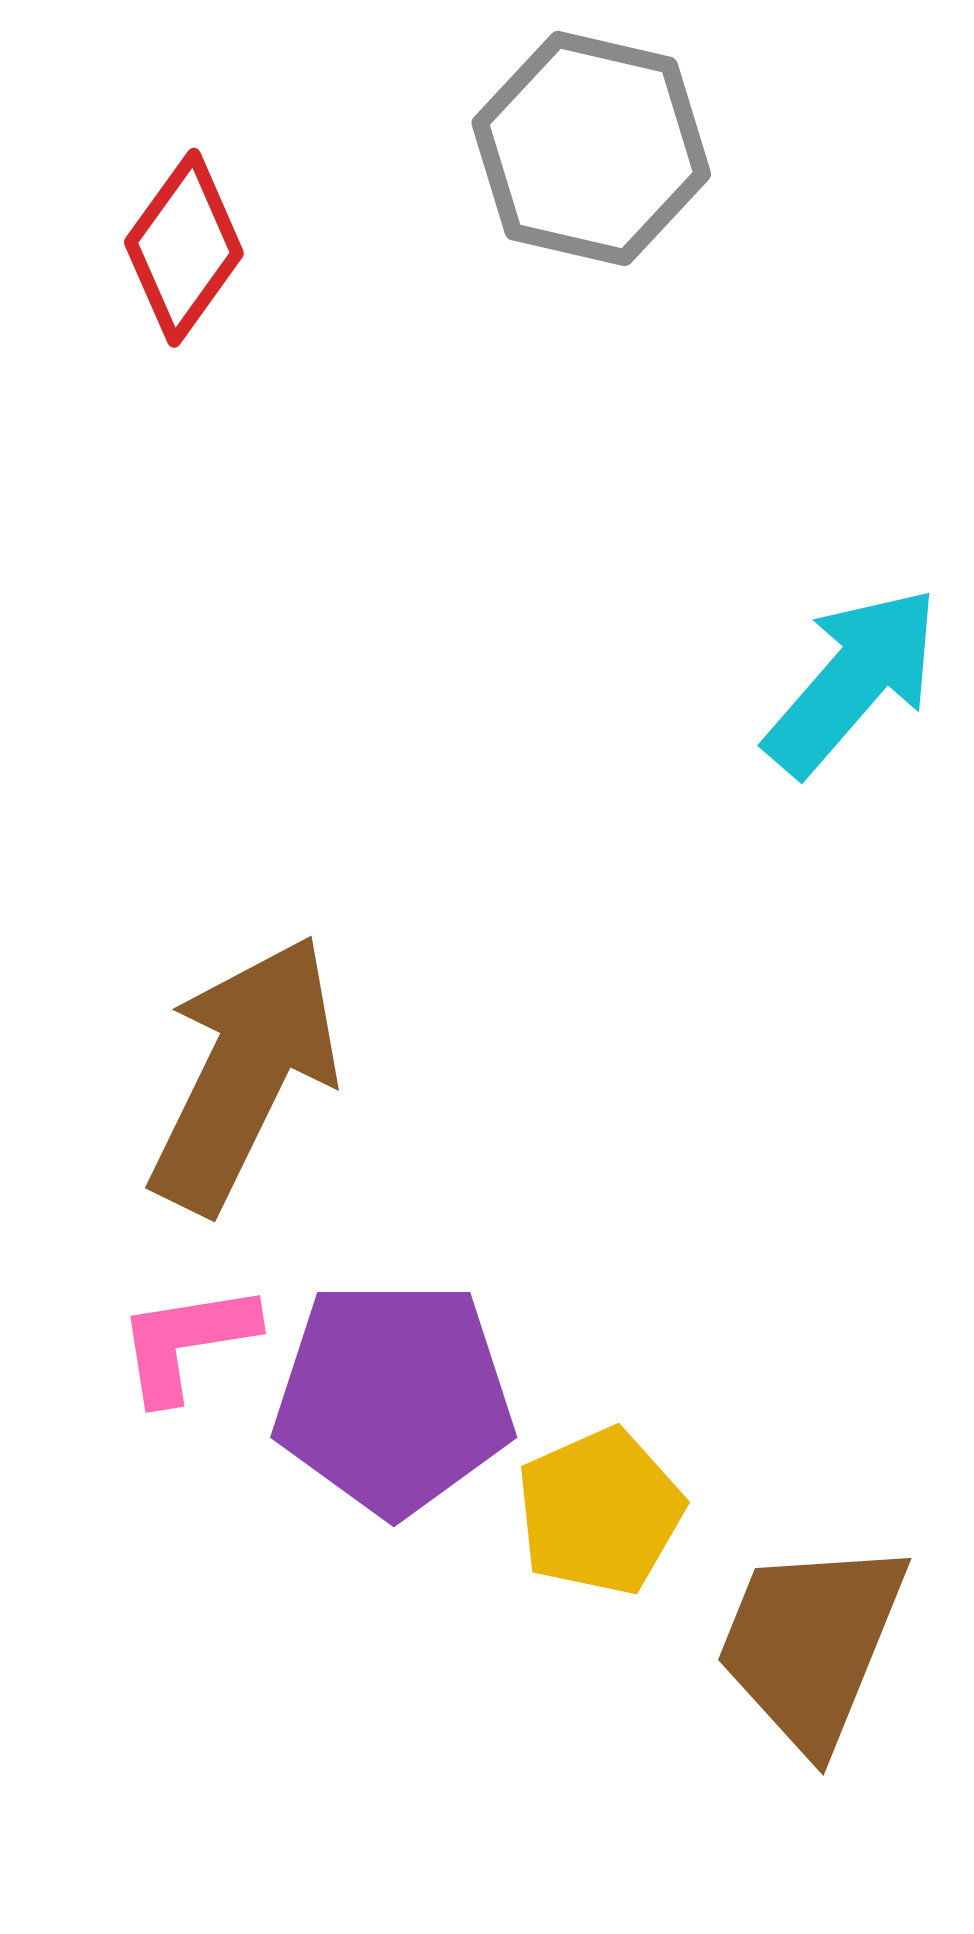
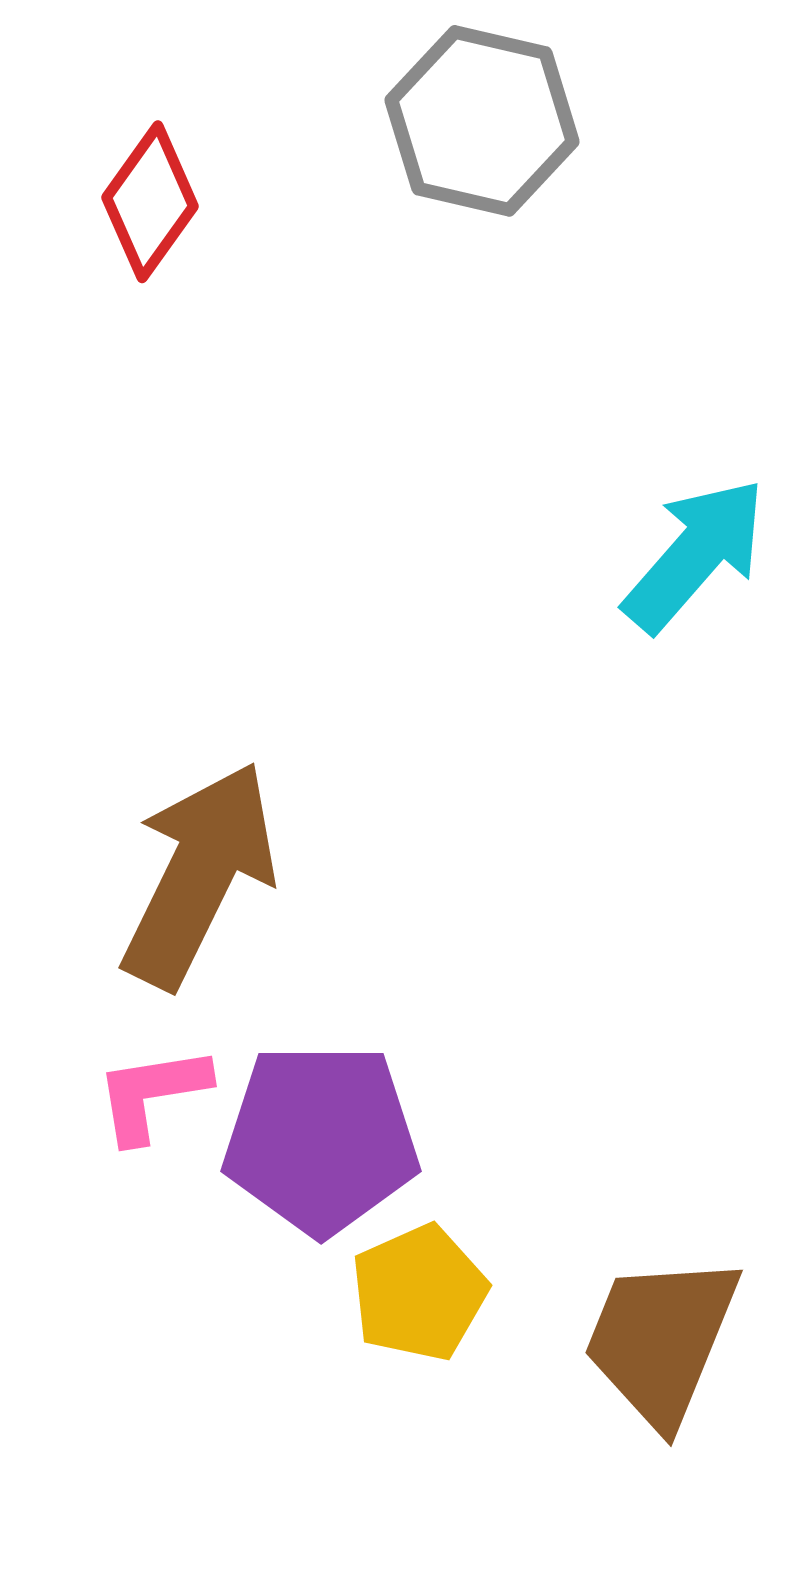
yellow pentagon: (600, 1512) -> (419, 1293), moved

